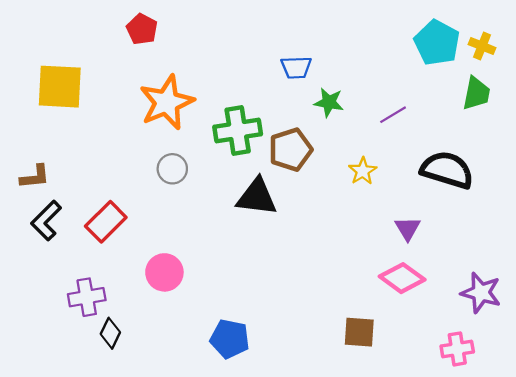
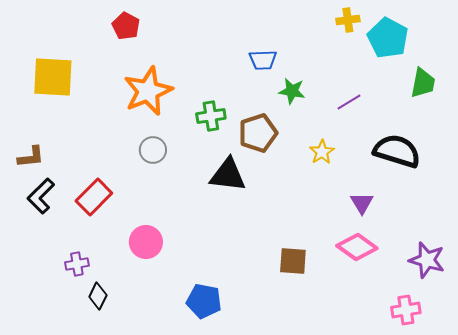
yellow cross: (482, 46) -> (348, 20), moved, turned -30
green cross: (238, 131) -> (211, 116), size x0.7
purple cross: (87, 297) -> (77, 264), size x0.7
brown square: (359, 332) -> (293, 261), moved

